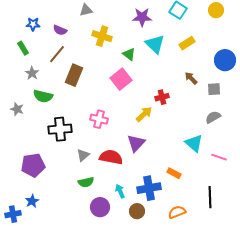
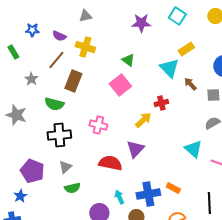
yellow cross: (102, 36) -> (85, 47), moved
cyan triangle: (155, 44) -> (169, 68), moved
green rectangle: (23, 48) -> (13, 52), moved
green semicircle: (43, 96) -> (54, 104), moved
gray star: (17, 109) -> (16, 115), size x1.5
gray triangle: (83, 155) -> (65, 167), moved
purple pentagon: (33, 165) -> (32, 171), turned 30
orange rectangle: (174, 173) -> (173, 188), moved
green semicircle: (86, 182) -> (72, 188), moved
blue star: (32, 201) -> (20, 196), moved

